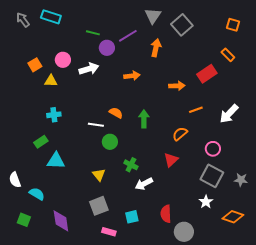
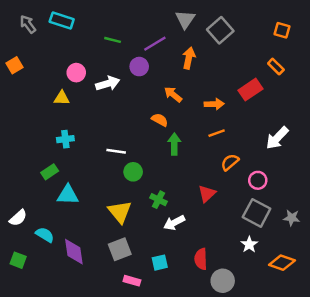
purple circle: (107, 48) -> (139, 67), moved
orange square: (35, 65) -> (15, 65), moved
orange arrow: (132, 76) -> (173, 94), moved, turned -133
orange line: (196, 110) -> (217, 133), moved
orange semicircle: (116, 113) -> (160, 120), moved
orange semicircle: (180, 134) -> (230, 162), moved
yellow triangle: (99, 175) -> (120, 212), size x1.5
white semicircle: (15, 180) -> (18, 218), turned -112
green square: (24, 220) -> (18, 260), moved
purple diamond: (61, 221) -> (74, 252), moved

